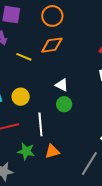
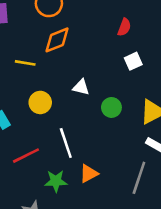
yellow circle: (21, 97) -> (40, 102), moved
green circle: (64, 104) -> (111, 107), moved

